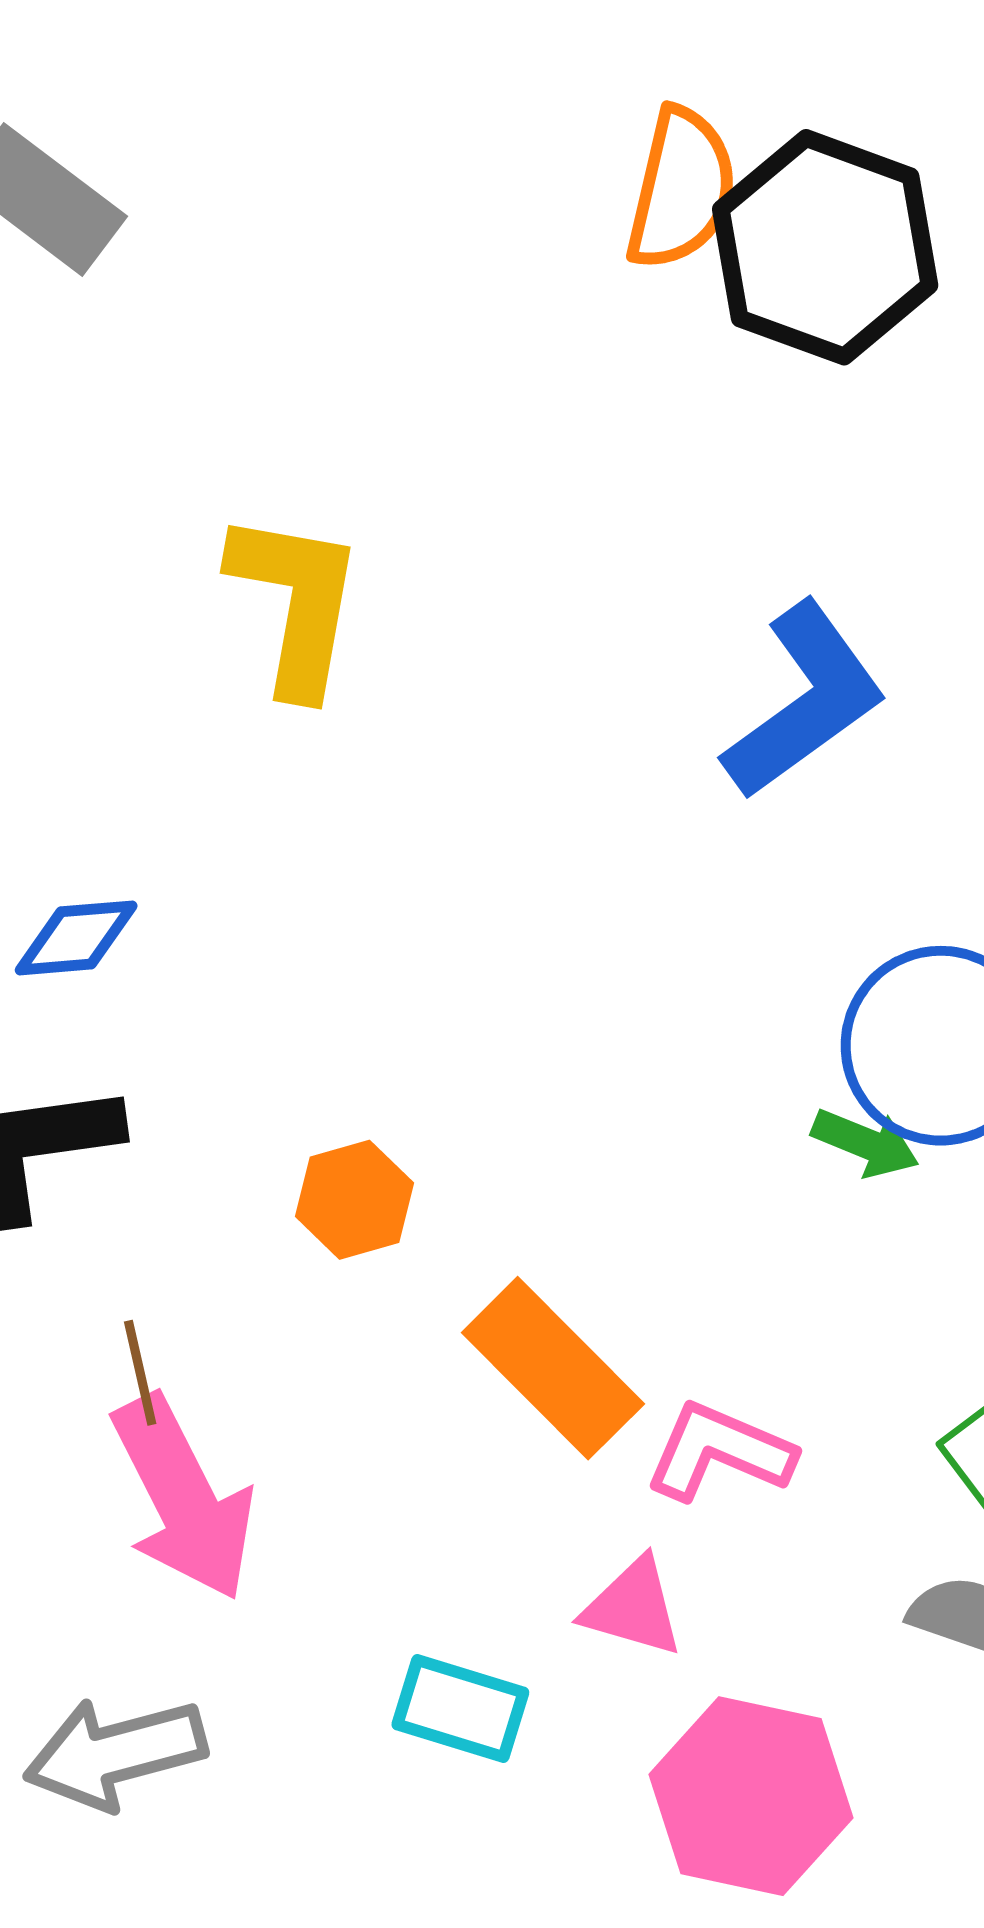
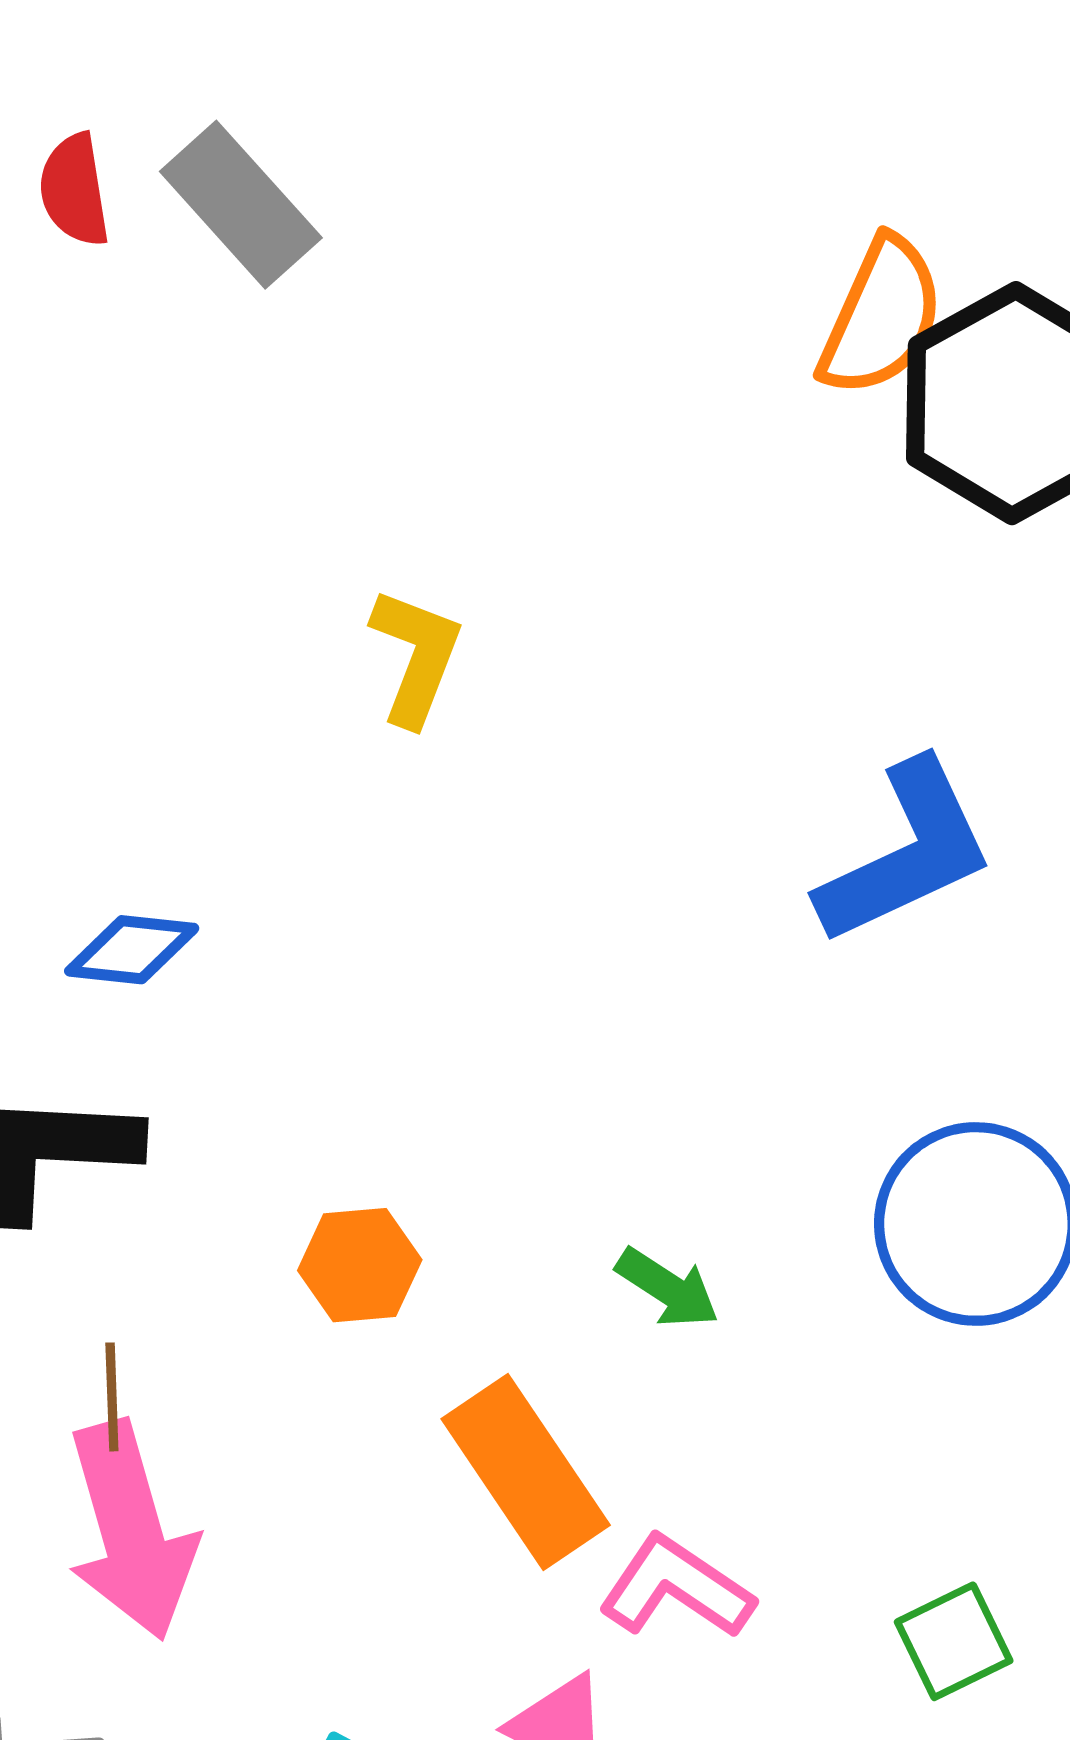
yellow L-shape: (296, 603) -> (416, 657), size x0.7
green arrow: (865, 1143) -> (668, 1288), moved

